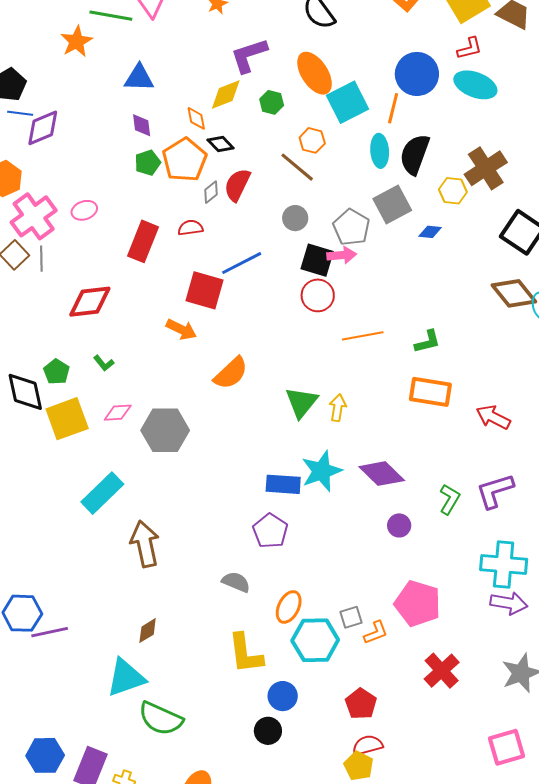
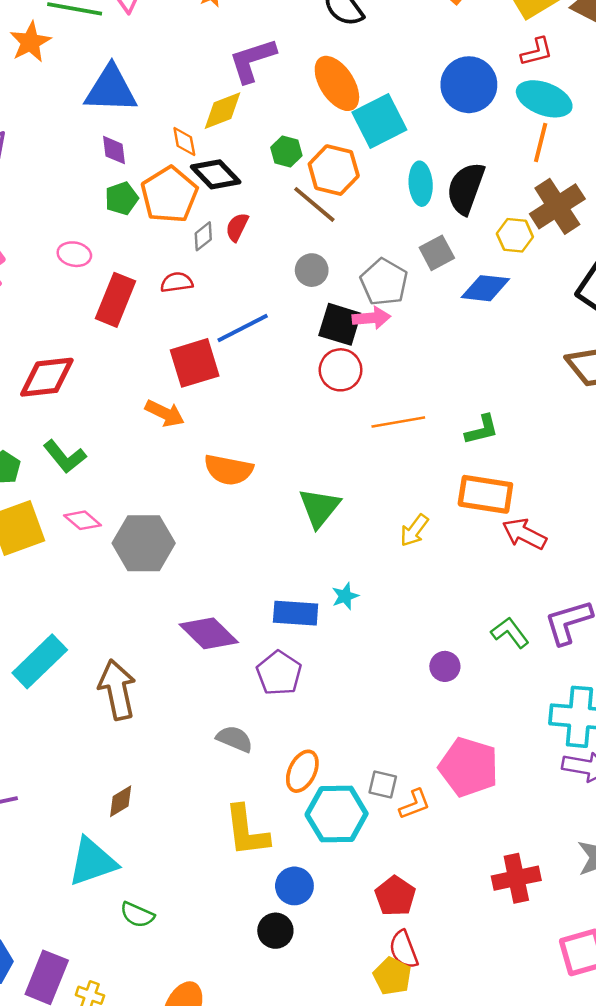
blue triangle: (139, 78) -> (111, 89), size x1.4
green hexagon: (272, 102) -> (286, 151), moved
orange line: (393, 108) -> (541, 142), moved
orange hexagon: (312, 140) -> (334, 170), size x1.5
black diamond: (221, 144) -> (216, 174), size x1.4
red semicircle: (237, 185) -> (237, 227), size x0.7
gray square: (392, 205) -> (437, 253), size x0.7
pink ellipse: (84, 210) -> (74, 254), moved, turned 30
blue diamond: (430, 232) -> (485, 288), size x1.6
red square: (204, 290) -> (195, 363), turned -33
green L-shape: (104, 363) -> (65, 457), size x1.6
orange semicircle: (231, 373) -> (229, 470), turned 54
yellow arrow: (338, 408) -> (414, 530), moved, turned -152
pink diamond: (118, 413) -> (83, 520), turned 44
red arrow: (493, 417) -> (524, 534), moved
cyan star: (322, 471) -> (345, 596), size x0.5
purple diamond: (382, 474) -> (209, 633), moved
cyan rectangle: (102, 493) -> (40, 661), moved
green L-shape: (450, 499) -> (510, 633), turned -68
gray square: (351, 617) -> (383, 785), turned 30
red cross: (442, 671) -> (516, 878), moved, turned 30
green semicircle: (161, 719) -> (137, 915), size x0.6
red semicircle: (367, 745) -> (404, 950), turned -96

